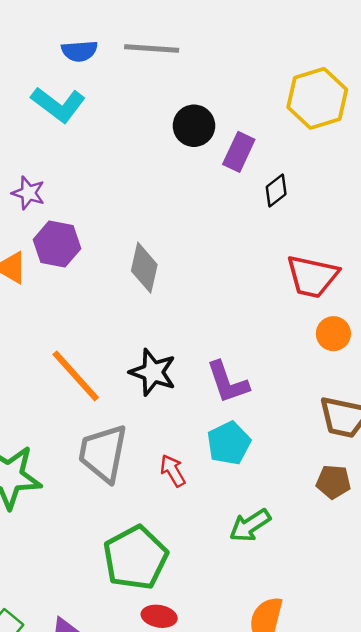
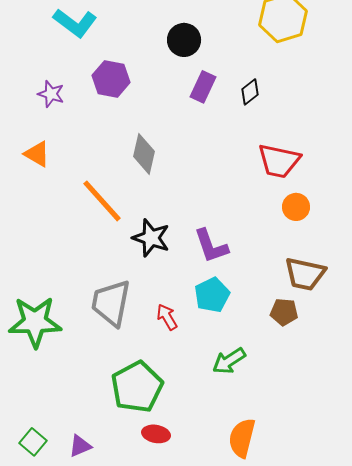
purple rectangle: (239, 152) -> (203, 87), moved
purple hexagon: (57, 244) -> (111, 79), moved
orange line: (76, 376) -> (102, 201), moved
brown pentagon: (333, 482) -> (284, 312), moved

